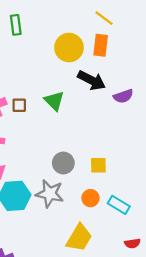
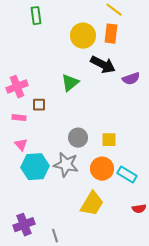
green triangle: (54, 101) -> (70, 83), turned 36
brown square: (19, 105) -> (39, 105), moved
orange circle: (90, 198) -> (102, 169), size x1.5

